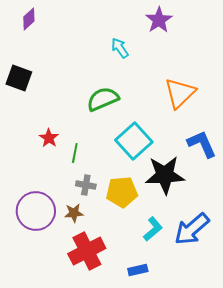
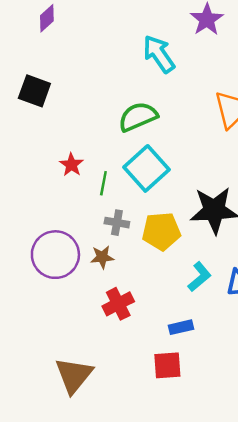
cyan arrow: (120, 48) -> (159, 54), size x1.5
cyan square: (134, 141) -> (147, 168), moved
red cross: (87, 251) -> (118, 304), size x0.7

